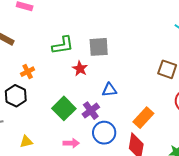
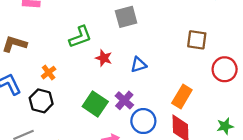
gray square: (99, 47) -> (126, 17), moved
blue triangle: (109, 90) -> (139, 65), moved

